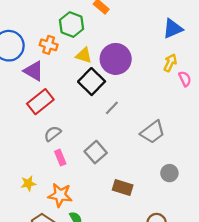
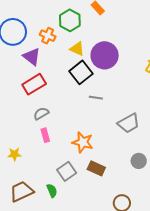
gray line: (112, 108) -> (96, 98), turned 48
gray square: (96, 152) -> (67, 171), moved
orange star: (60, 195) -> (83, 142), moved

